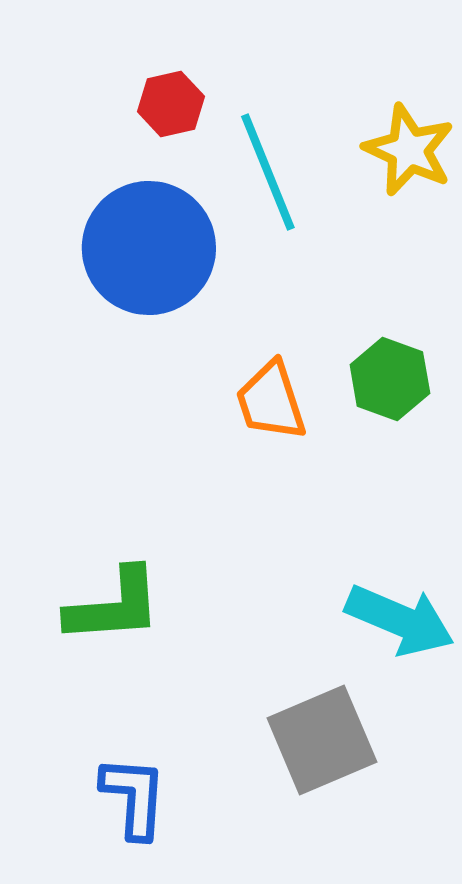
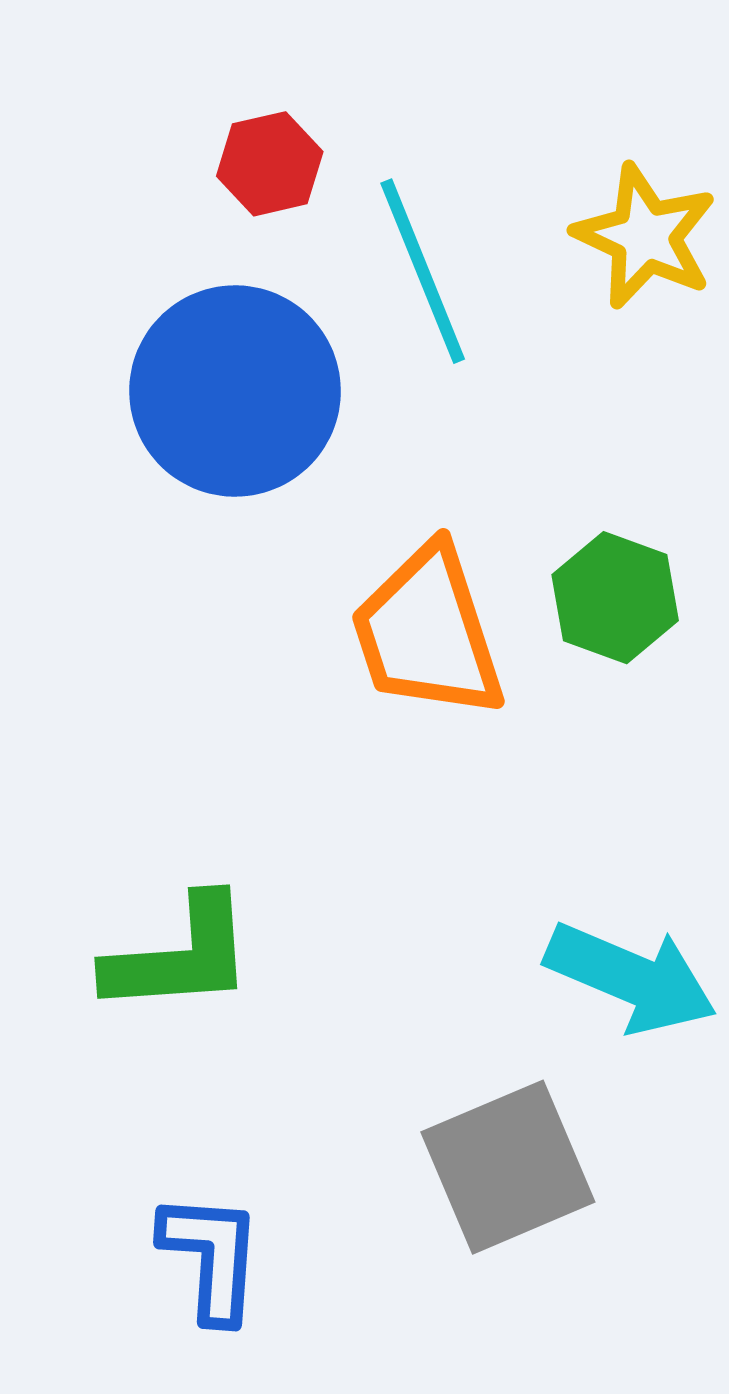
orange trapezoid: (271, 401) -> (427, 632), size x1.4

